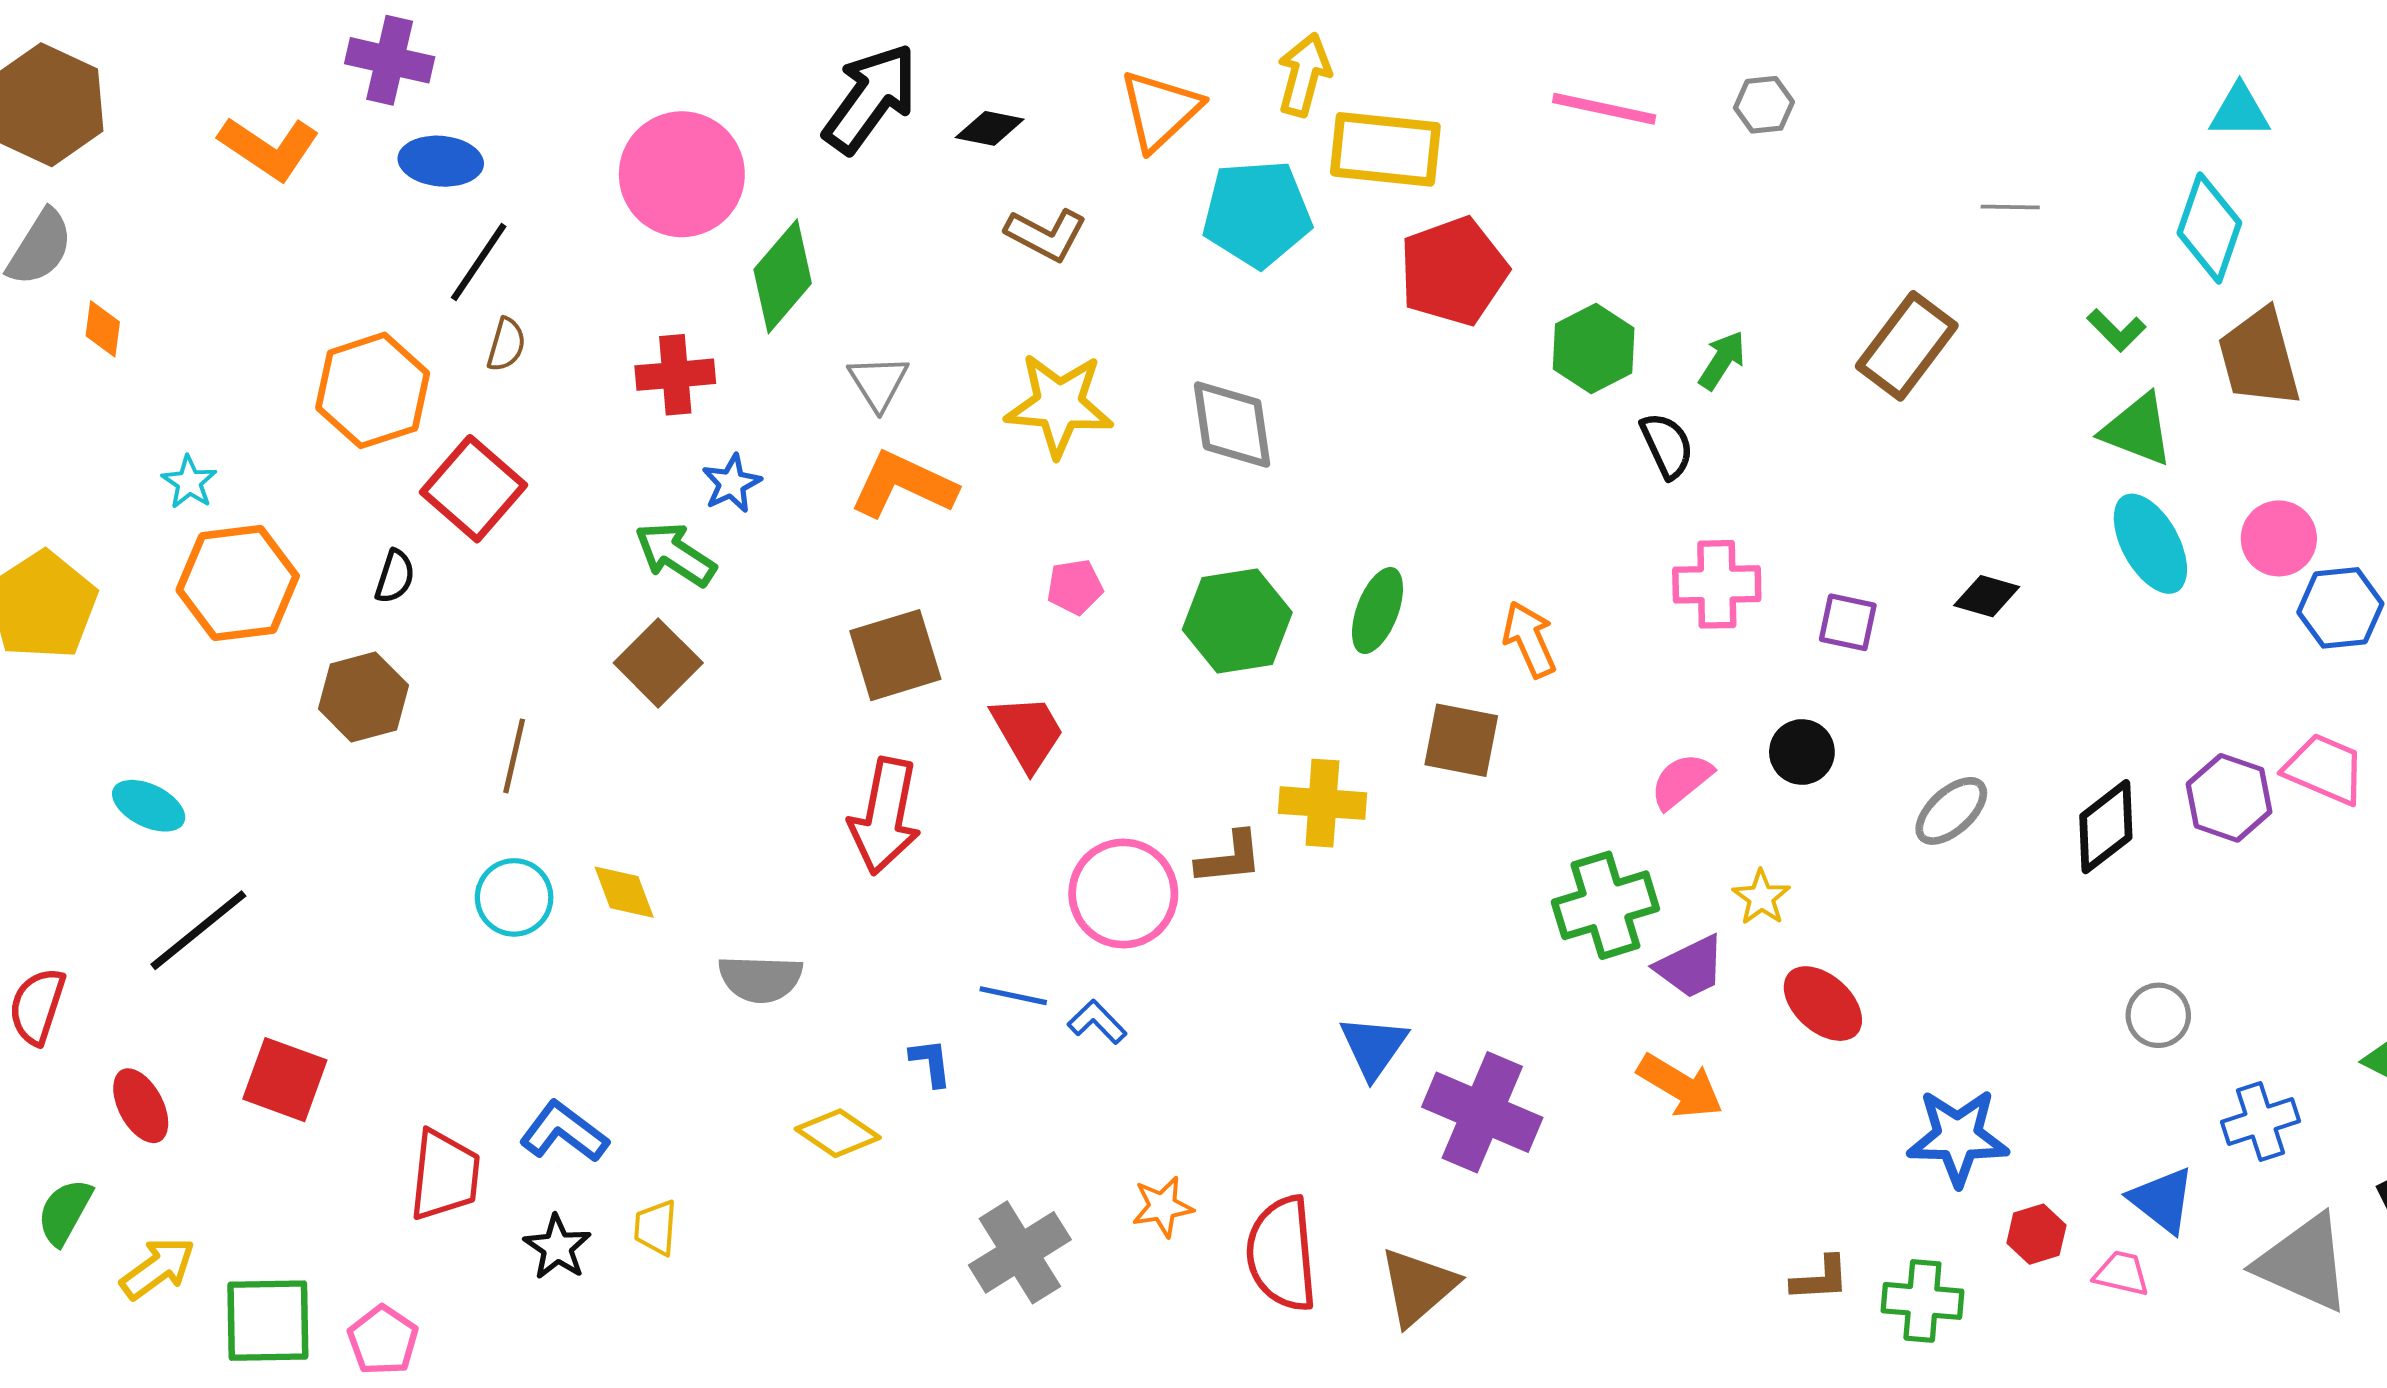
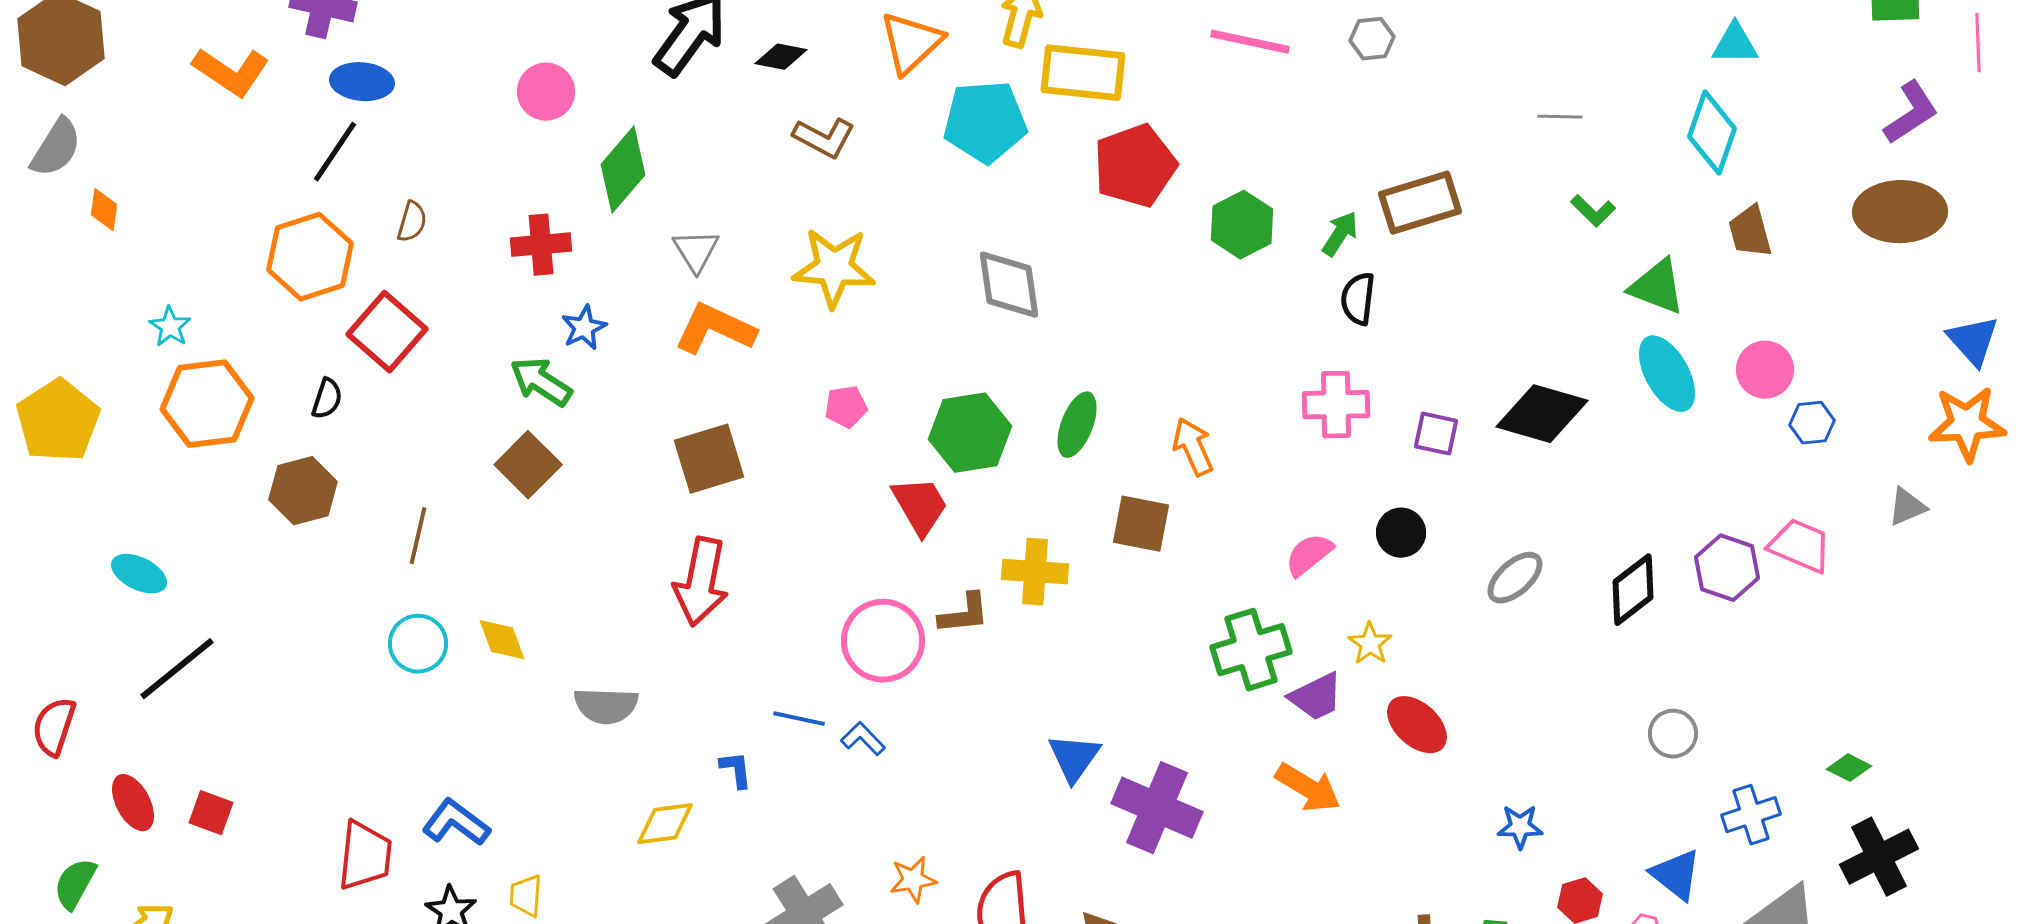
pink circle: (682, 174) -> (546, 92), size x0.6
black line: (479, 262) -> (335, 152), moved
green L-shape: (2116, 330) -> (1593, 211), moved
brown rectangle: (1907, 346) -> (1420, 203), moved, turned 36
brown trapezoid: (2259, 358) -> (1750, 232), size x0.7
gray diamond: (1232, 424) -> (1009, 285), moved
black semicircle: (1667, 445) -> (1358, 299), moved, turned -148
black diamond: (1987, 596) -> (1542, 414), size x1.8
blue hexagon: (2340, 608) -> (1812, 423), size x0.7
red trapezoid: (1028, 732) -> (920, 506), moved
red square: (285, 1080) -> (211, 813), moved, size x0.7
yellow diamond: (838, 1133) -> (665, 824), turned -42
blue star: (1958, 1137) -> (1520, 827), size x0.6

